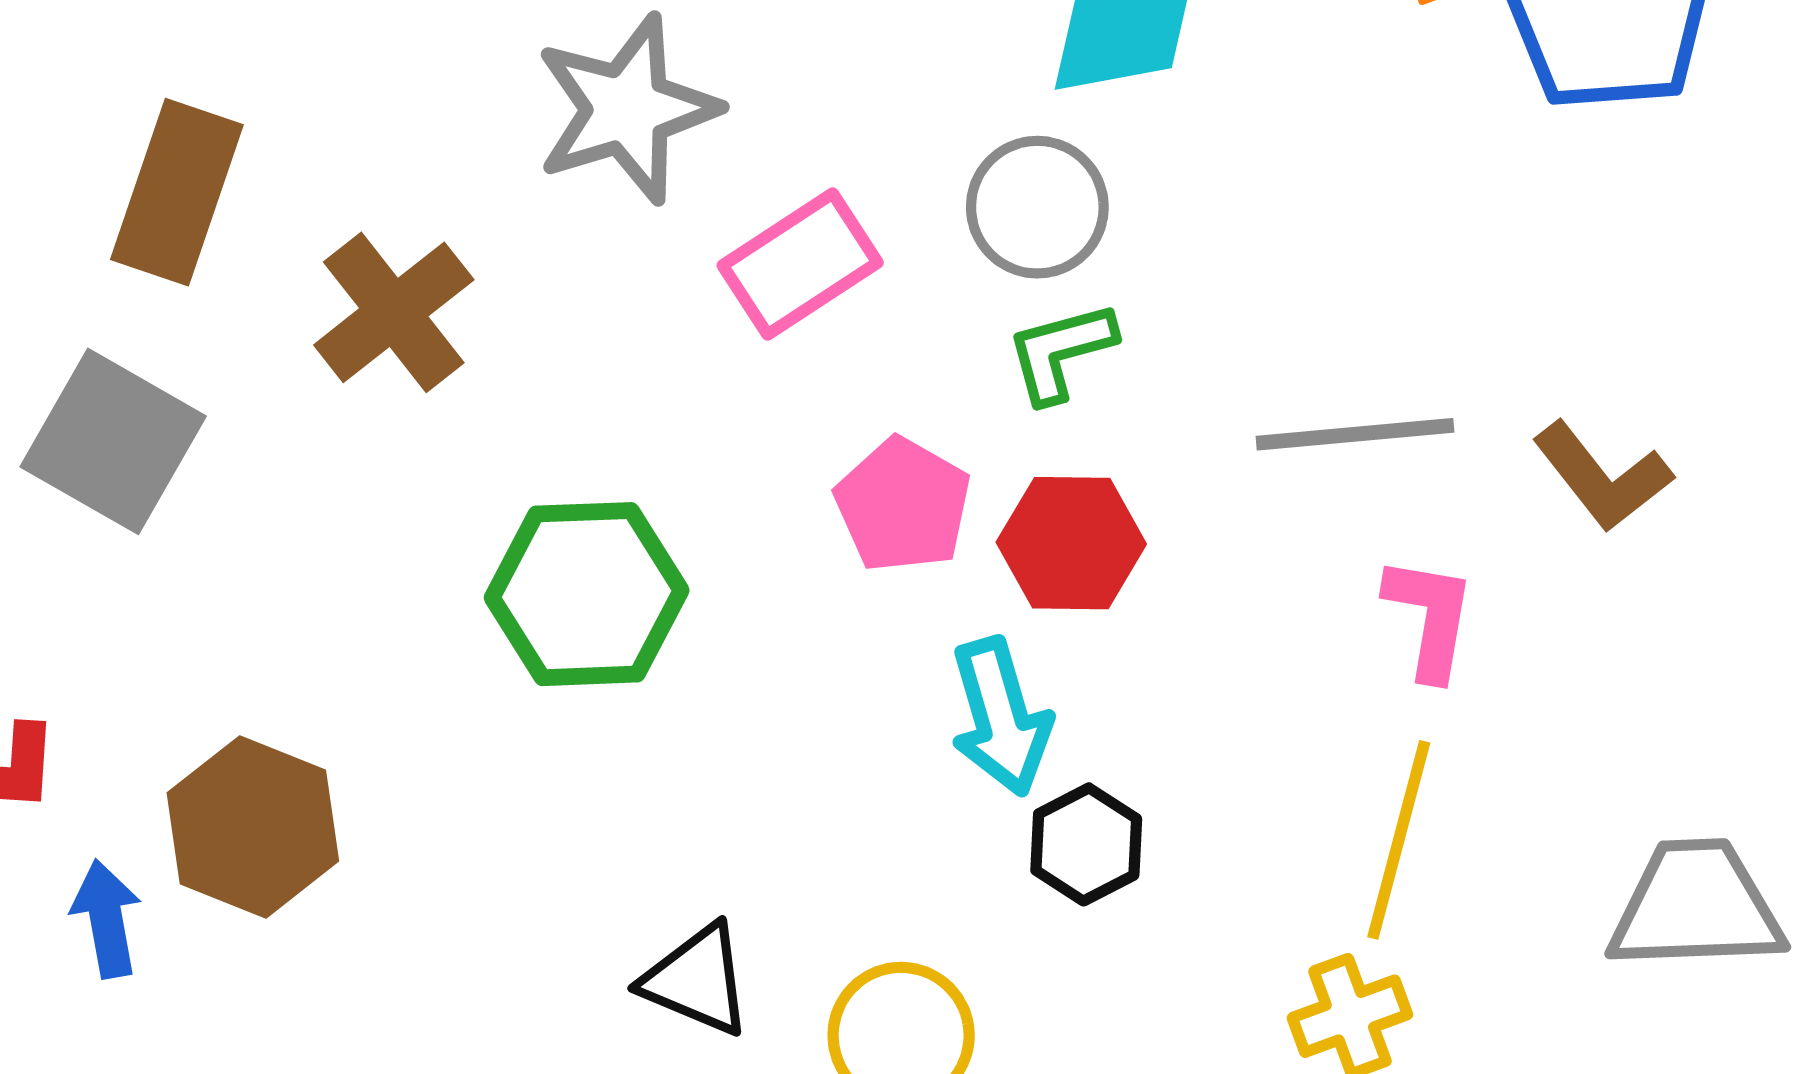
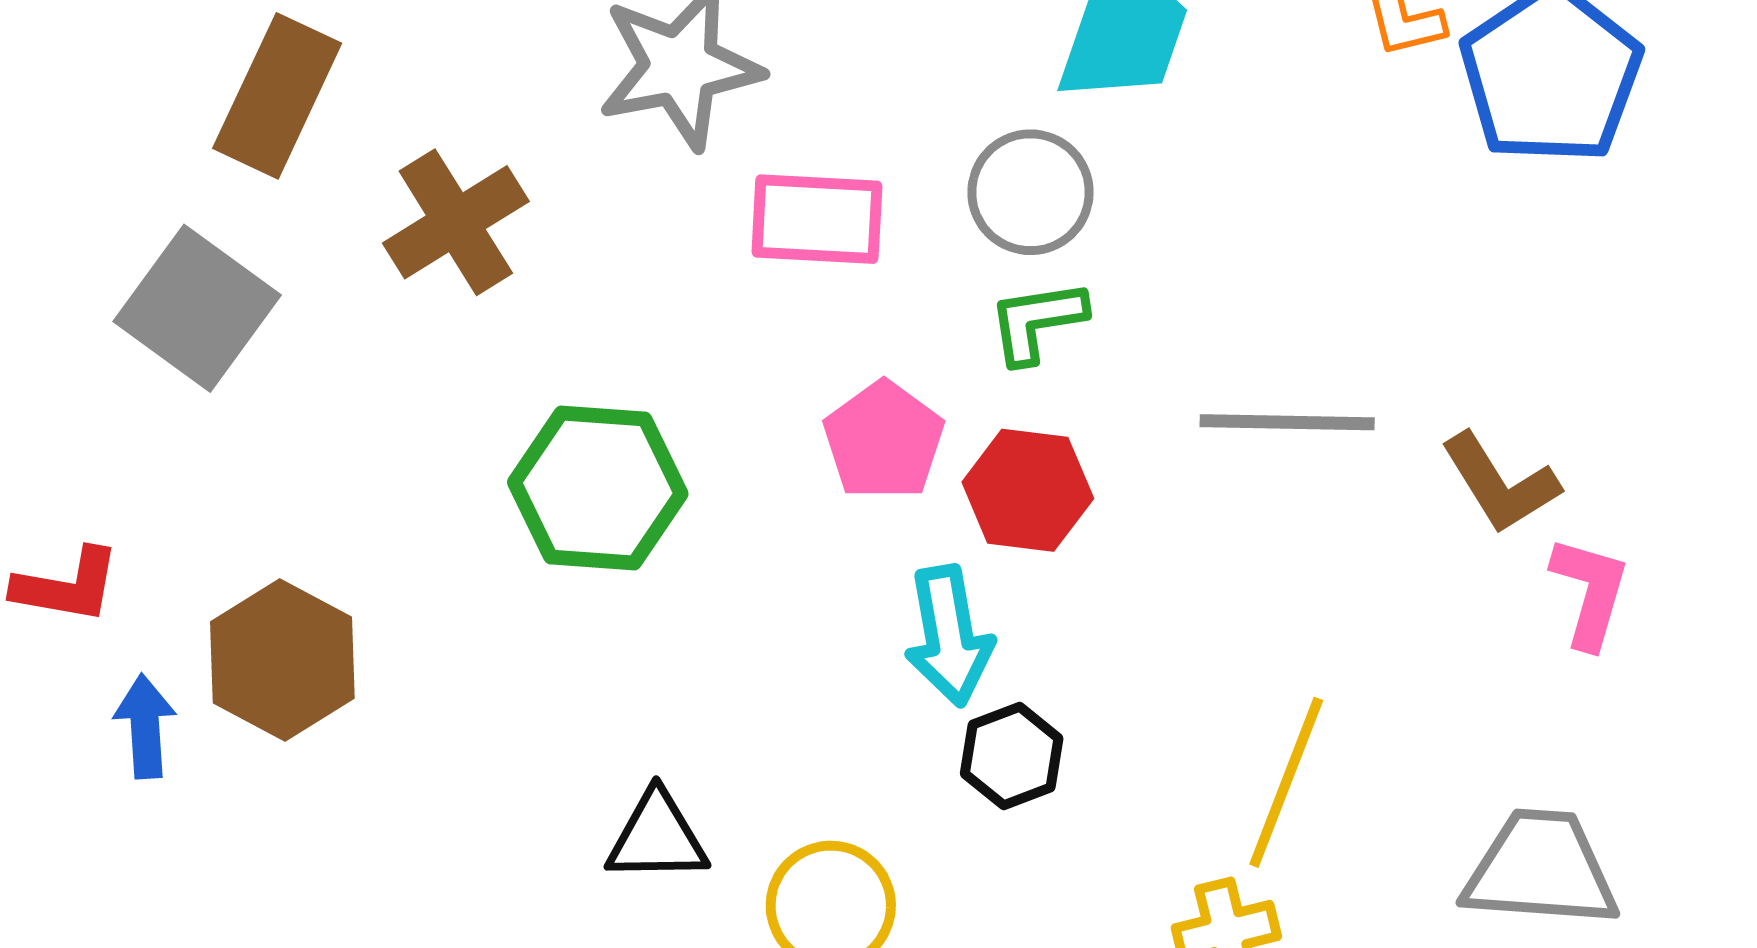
pink rectangle: (800, 264) -> (817, 219), turned 30
pink L-shape: (1430, 617) -> (1590, 592), moved
black triangle: (697, 980) -> (657, 837), turned -30

